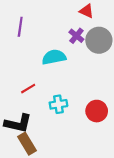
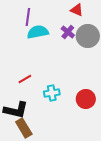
purple line: (20, 27) -> (28, 17), moved
cyan semicircle: (54, 57) -> (38, 32), moved

